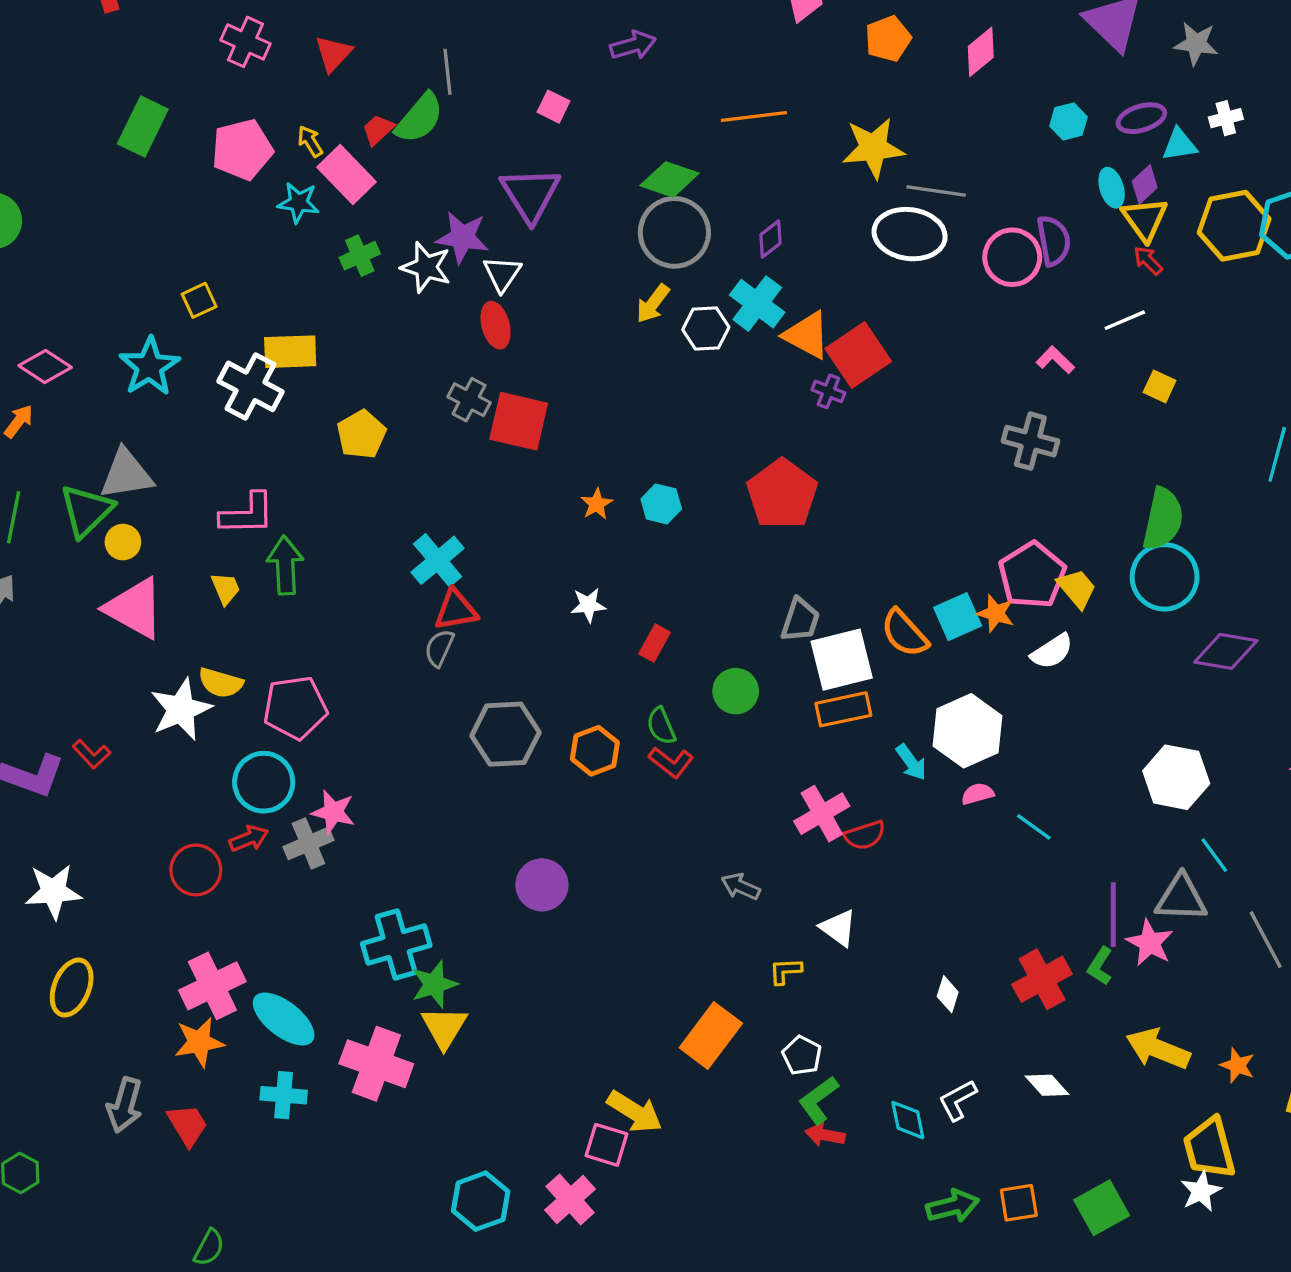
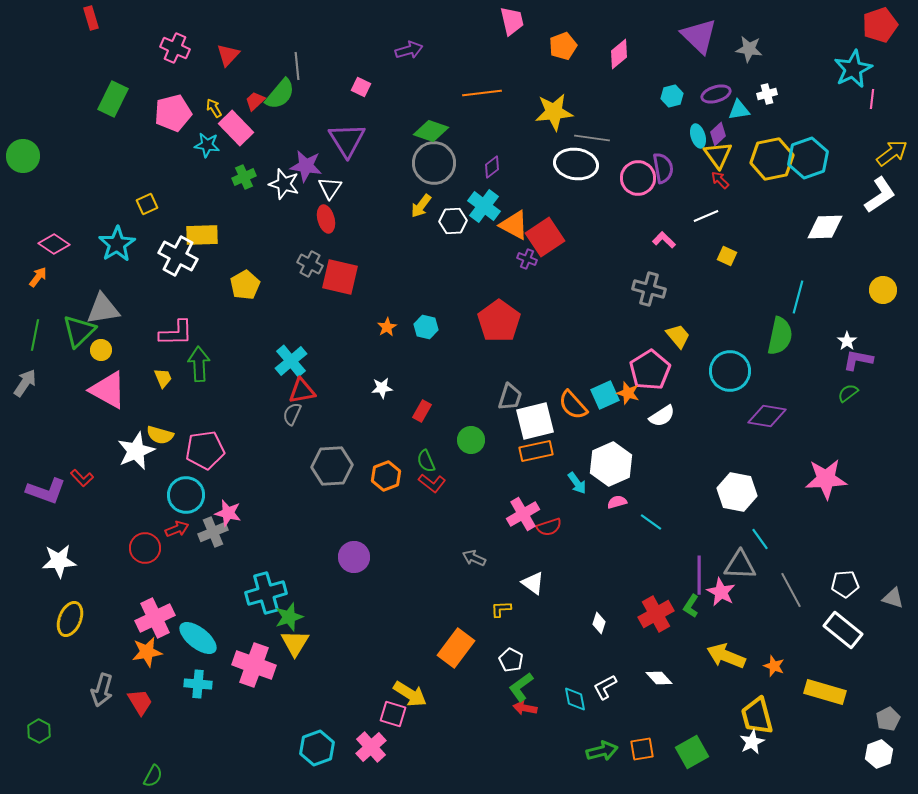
green semicircle: (1163, 519) -> (780, 336), moved
yellow trapezoid: (1077, 588) -> (678, 336), moved

